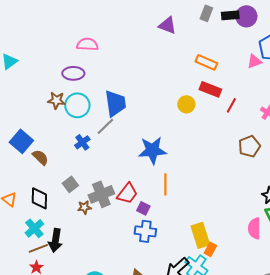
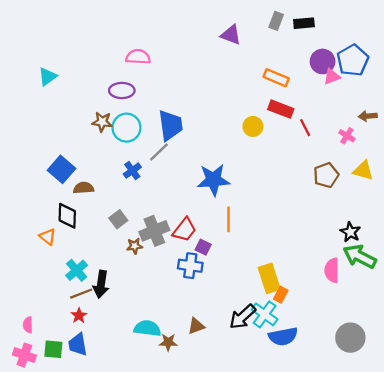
purple circle: (246, 16) -> (323, 61), moved
red line: (231, 105) -> (305, 128), turned -56
brown semicircle: (40, 157) -> (84, 188), turned -48
black diamond: (39, 198) -> (67, 216), moved
blue cross: (145, 231) -> (190, 266), moved

